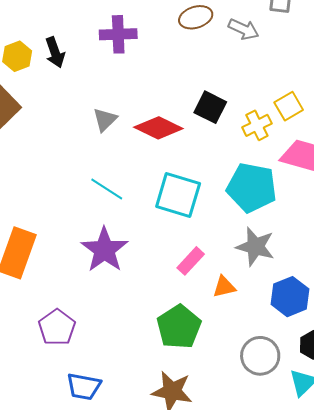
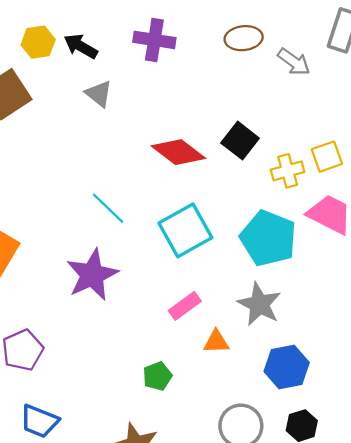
black arrow: (55, 52) -> (81, 46), turned 128
gray triangle: (105, 120) -> (99, 94), moved, turned -48
cyan square: (178, 195) -> (185, 230), turned 33
green pentagon: (179, 327) -> (157, 376), size x0.6

